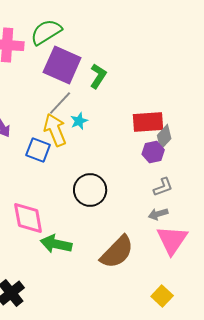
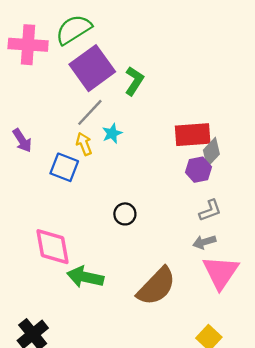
purple square: (62, 65) -> (92, 68), turned 30
yellow arrow: (55, 130) -> (84, 144), size x0.6
black circle: (90, 190) -> (125, 214), size x0.6

